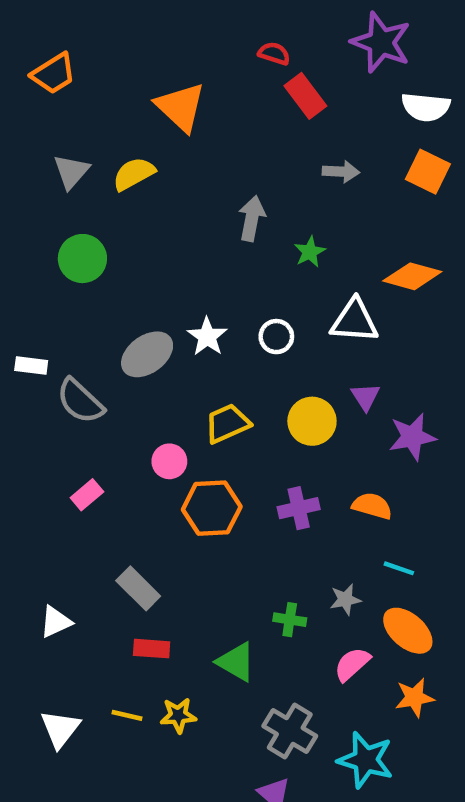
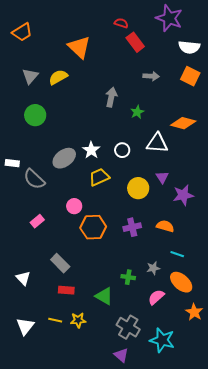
yellow trapezoid: (227, 423) -> (99, 177), moved
white triangle: (56, 622) -> (23, 278), turned -49
orange star: (415, 698) -> (194, 312), moved, turned -30

